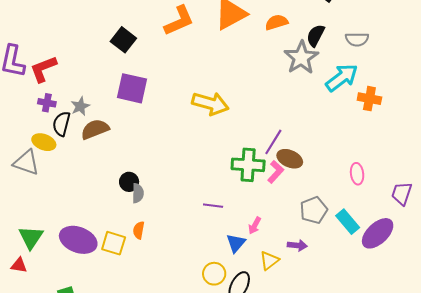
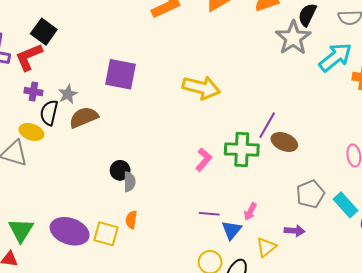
black square: (123, 40) -> (44, 32), moved
pink L-shape: (276, 172) -> (204, 160), moved
purple line: (213, 206) -> (209, 214), moved

